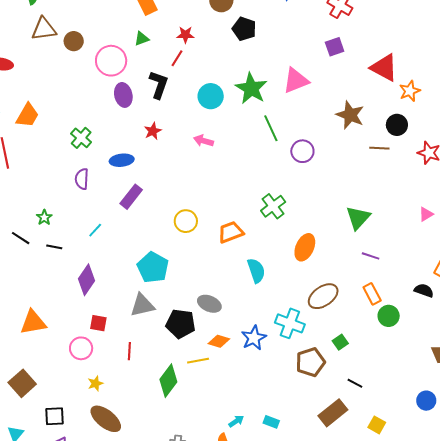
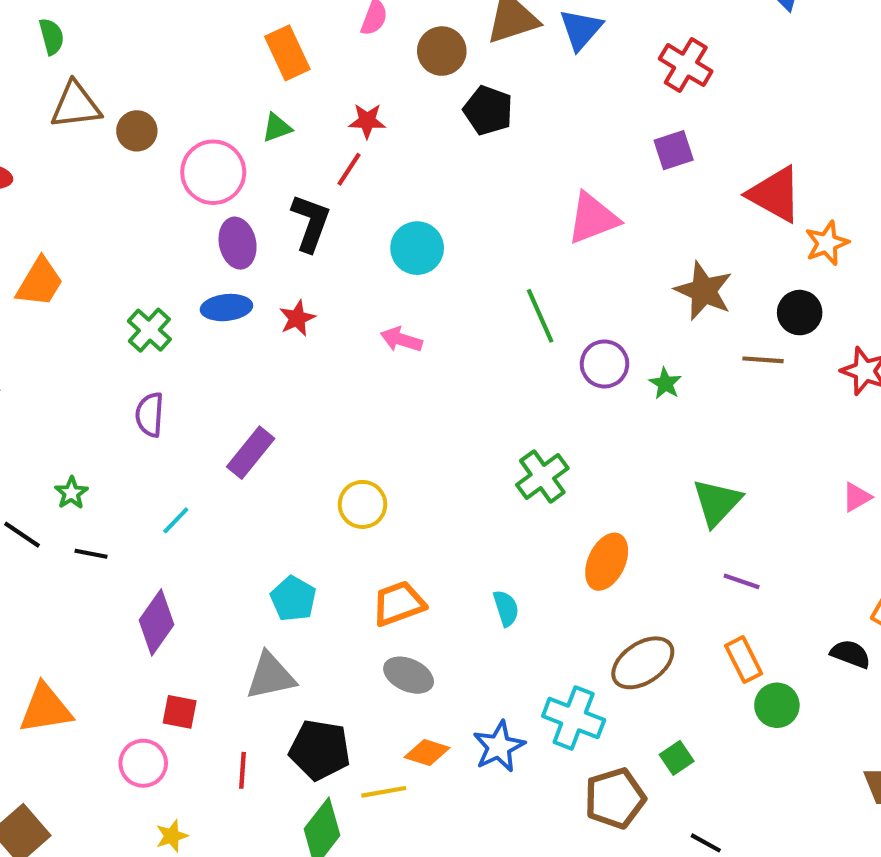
green star: (251, 88) -> (665, 383), moved, size x0.5
blue ellipse: (122, 160) -> (226, 308), moved
orange trapezoid: (231, 232) -> (399, 604), moved
cyan pentagon: (153, 267) -> (293, 599), size x0.7
cyan semicircle: (256, 271) -> (506, 608), size x0.7
black pentagon: (181, 324) -> (320, 750), moved

